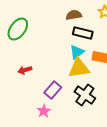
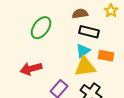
green ellipse: (18, 29) -> (41, 28), moved
red arrow: (25, 70) -> (31, 69), size x1.5

